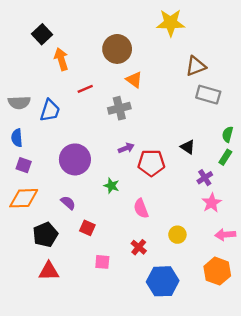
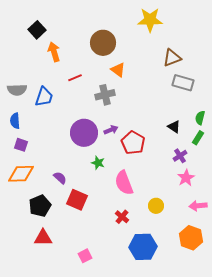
black triangle: (188, 147) -> (174, 127), moved
purple circle: (75, 159) -> (84, 133), moved
red pentagon: (151, 163) -> (133, 143), turned 30
pink semicircle: (141, 208) -> (124, 183), size x1.4
red square: (87, 228) -> (77, 200), size x1.5
pink square: (102, 262) -> (85, 256), moved, turned -32

